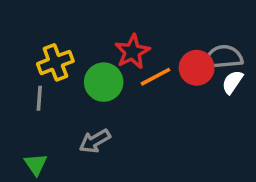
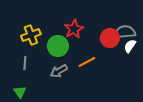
orange line: (156, 77) -> (87, 62), moved
gray line: (39, 98) -> (25, 63), moved
gray arrow: (95, 141) -> (59, 71), moved

